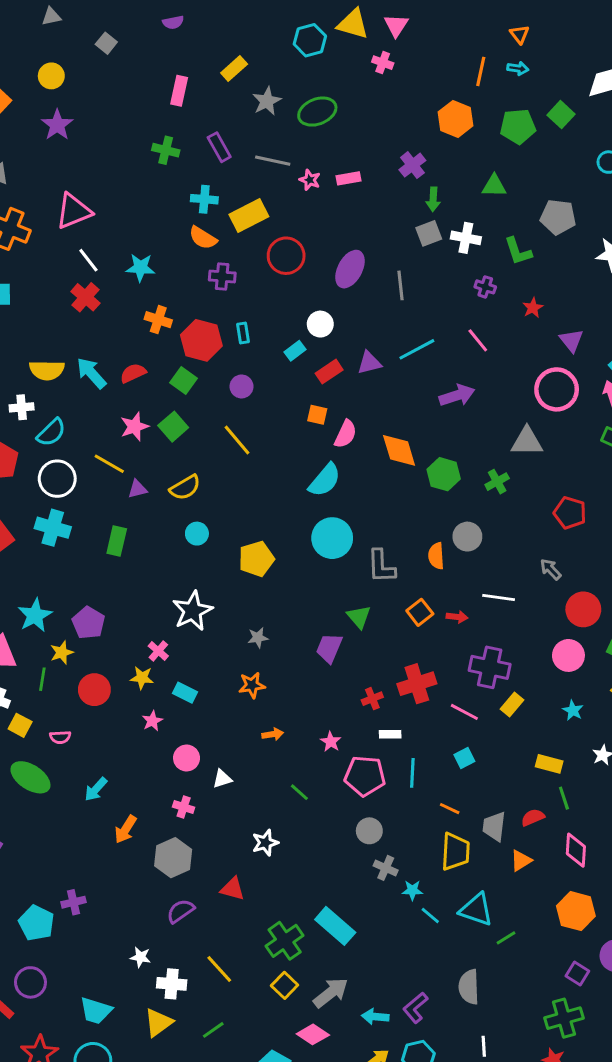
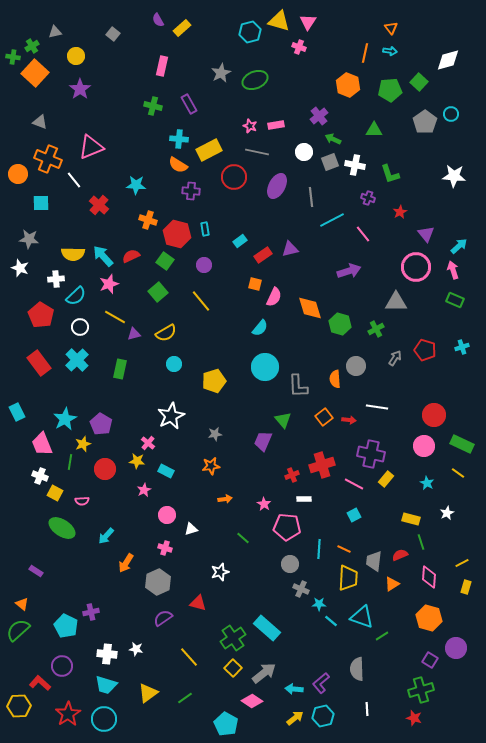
gray triangle: (51, 16) -> (55, 32), moved
purple semicircle: (173, 22) -> (158, 20), turned 72
yellow rectangle: (234, 68) -> (182, 28), moved
gray line: (273, 161) -> (257, 152), moved
green arrow: (433, 199) -> (333, 139), turned 112
gray pentagon: (558, 217) -> (425, 122), moved, turned 30
white line: (88, 260) -> (74, 180), moved
white circle: (320, 324) -> (304, 152), moved
cyan line: (417, 349) -> (332, 220), moved
pink star: (135, 427) -> (109, 284), moved
white circle: (57, 479) -> (80, 327), size x0.7
cyan semicircle: (325, 480) -> (260, 328), size x0.7
cyan cross: (53, 528) -> (77, 360), turned 30
gray arrow: (551, 569) -> (395, 358), moved, turned 77
cyan line: (412, 773) -> (319, 549), moved
white cross: (172, 984) -> (107, 654), moved

